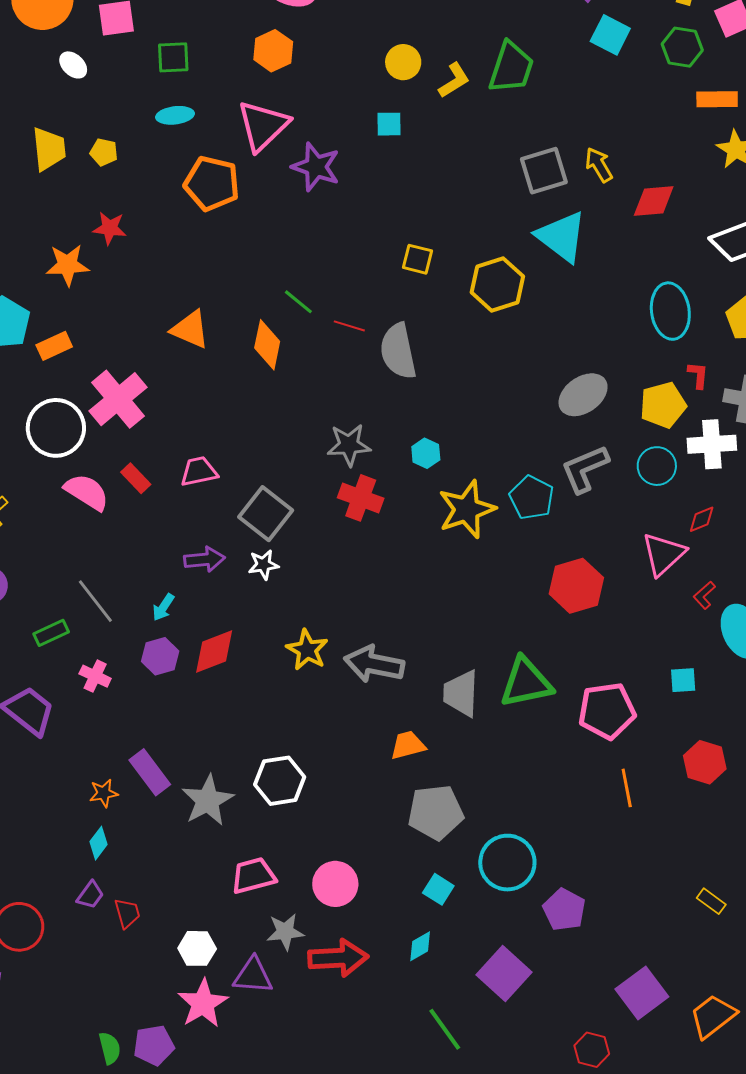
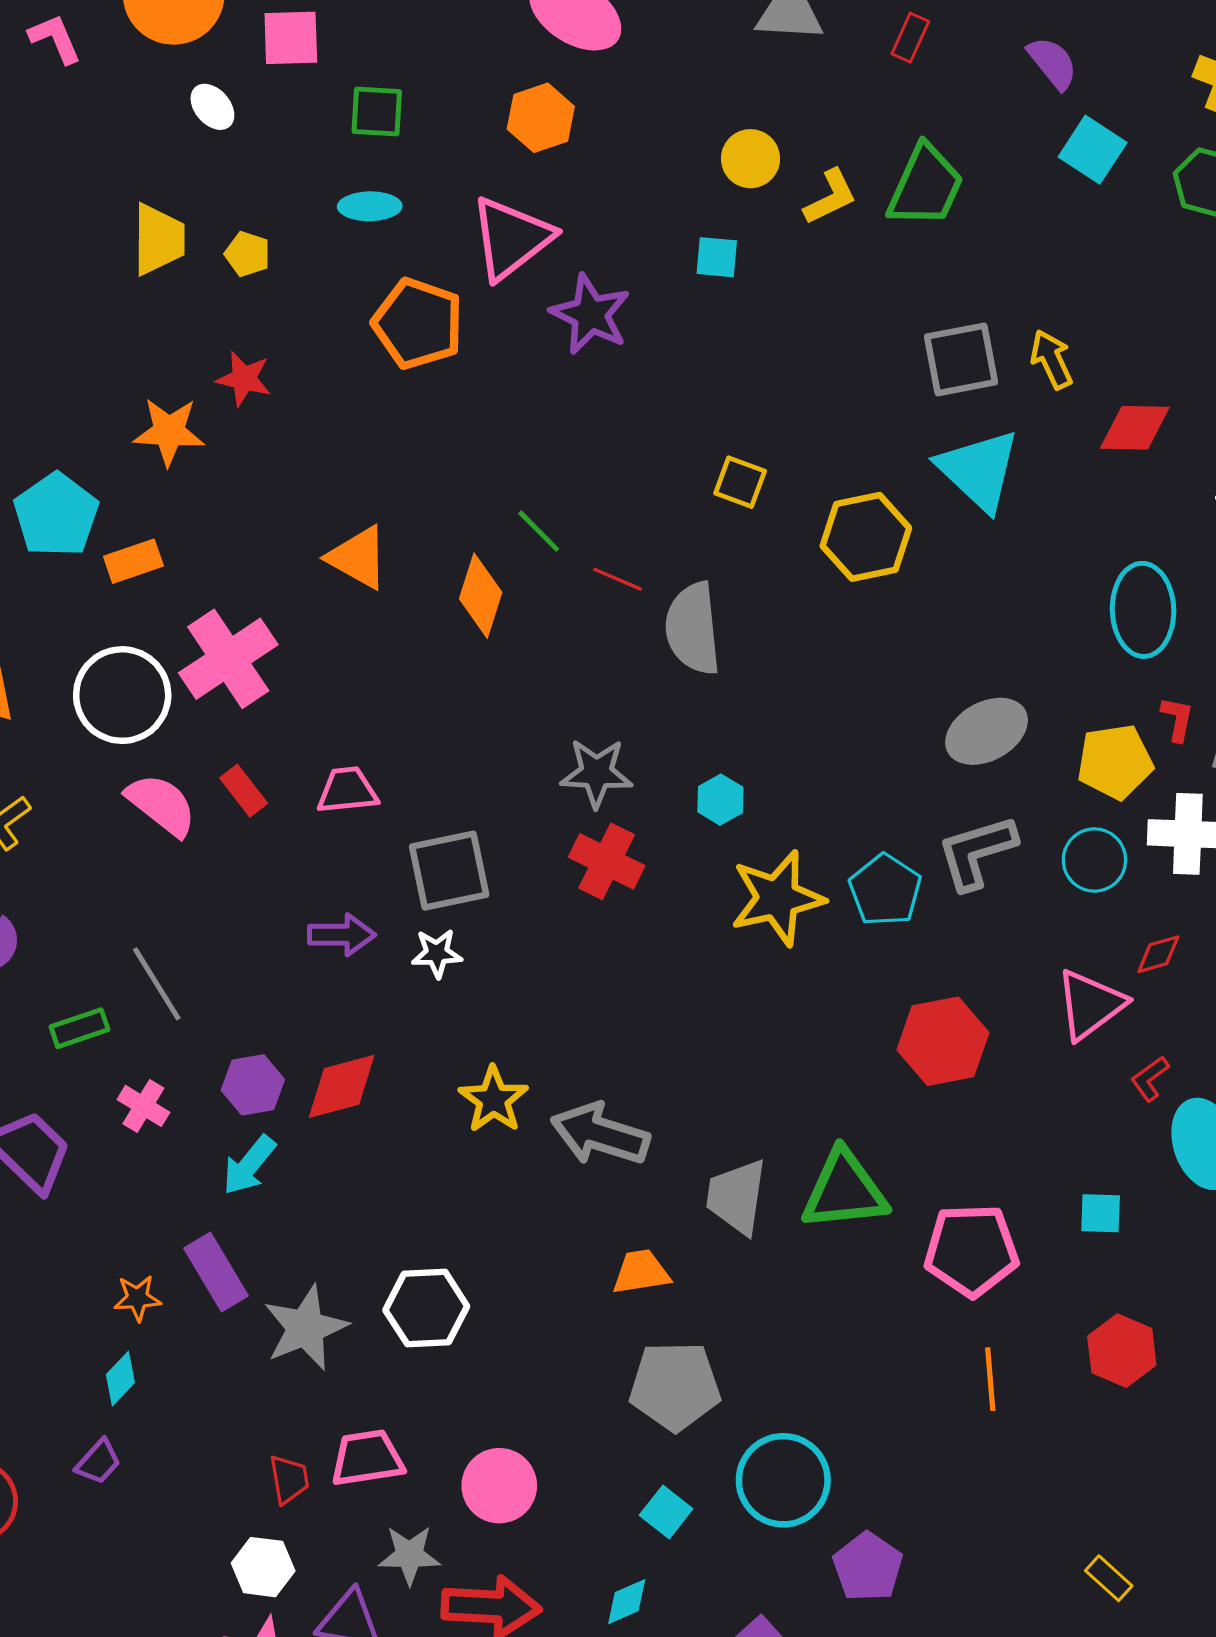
gray square: (266, 514) -> (449, 871), turned 34
cyan arrow: (163, 607) -> (249, 1165), moved, size x1.4
red trapezoid: (127, 913) -> (289, 1479), moved

